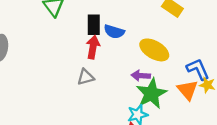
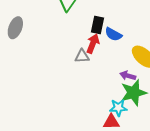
gray triangle: (86, 77) -> (82, 56), moved

